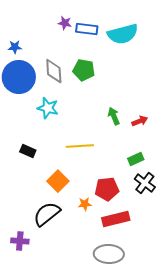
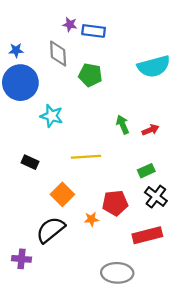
cyan semicircle: (123, 34) -> (154, 66), moved
gray diamond: (54, 71) -> (58, 54), moved
red rectangle: (116, 219) -> (147, 235), moved

